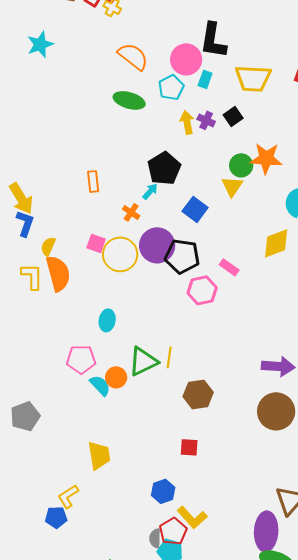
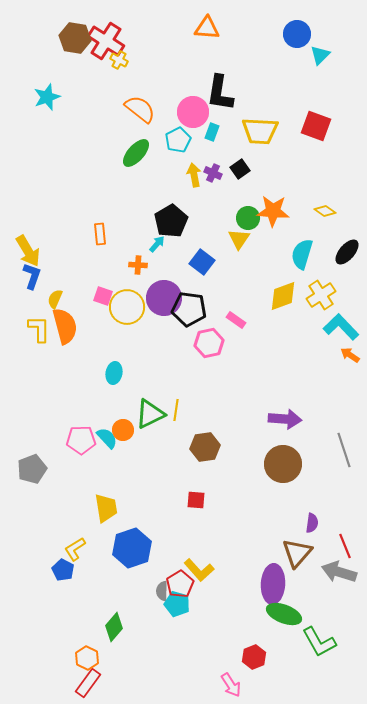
green ellipse: (129, 100) -> (136, 153), turned -64
orange cross: (131, 212) -> (138, 265), turned -30
pink pentagon: (81, 359) -> (81, 440), moved
blue hexagon: (163, 491) -> (132, 548), moved, size x1.6
blue pentagon: (56, 517) -> (63, 570), turned 30

